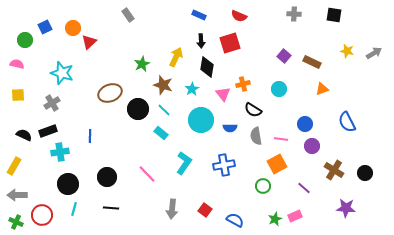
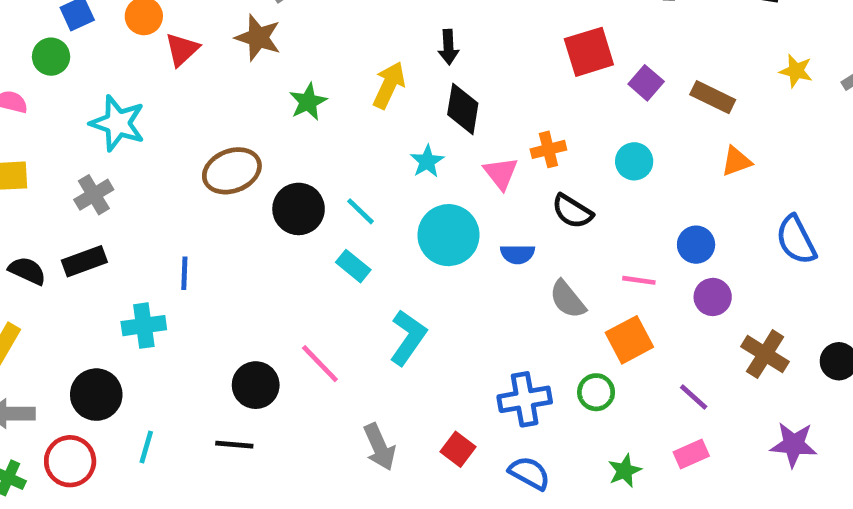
green circle: (25, 40) -> (51, 57), moved
red square: (230, 43) -> (589, 52), moved
brown star: (163, 85) -> (258, 38), moved
gray semicircle: (256, 136) -> (567, 299), moved, turned -30
cyan cross: (60, 152) -> (144, 326), moved
blue cross: (224, 165) -> (525, 399), moved
black circle: (107, 177) -> (256, 385), moved
black circle: (68, 184) -> (96, 395), moved
gray arrow: (172, 209) -> (379, 447), turned -30
pink rectangle: (295, 216) -> (691, 454), moved

